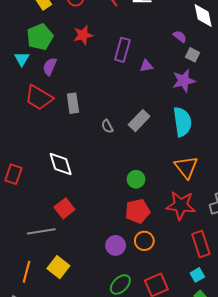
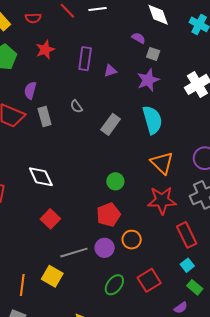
purple semicircle: (50, 67) -> (30, 90), moved
gray semicircle: (107, 126) -> (76, 106), moved
red pentagon: (138, 211) -> (108, 215), moved
gray line: (41, 231) -> (74, 253), moved

